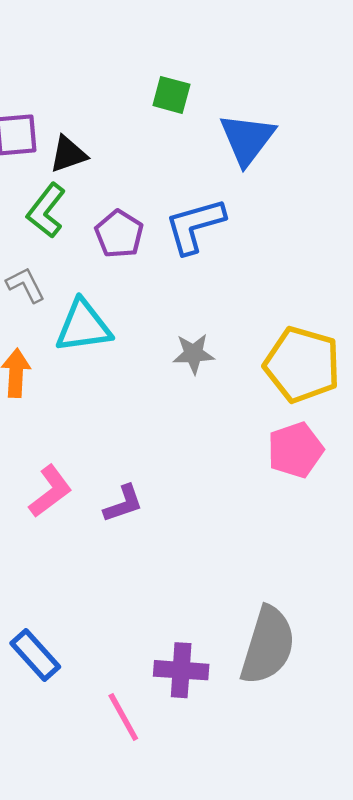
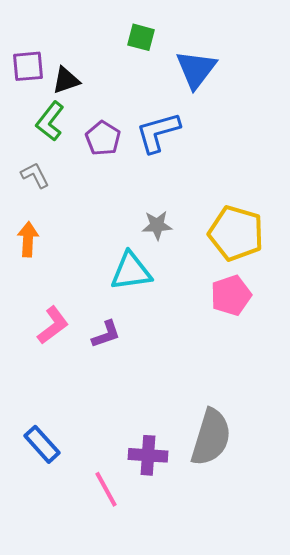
cyan triangle: (83, 326) -> (131, 271), moved

